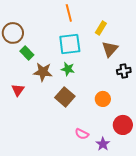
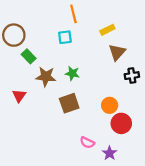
yellow rectangle: (101, 28) -> (107, 30), turned 32
cyan square: (70, 44) -> (65, 37), moved, size x0.6
brown square: (65, 97) -> (69, 103), turned 30
red circle: (123, 125) -> (121, 123), moved

